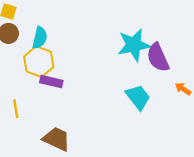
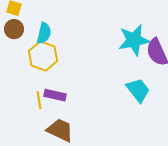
purple rectangle: (51, 82) -> (55, 95), moved
yellow line: (16, 109) -> (39, 100), moved

